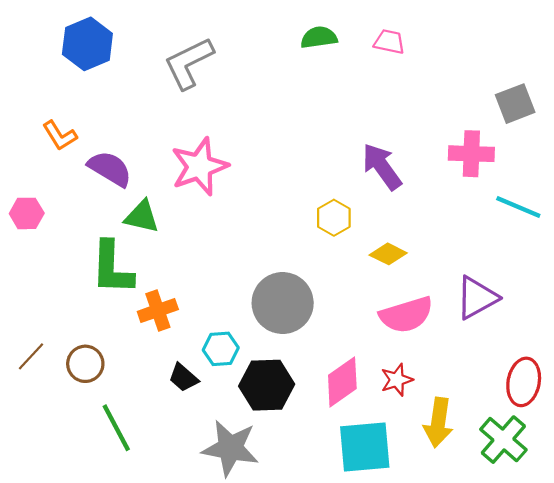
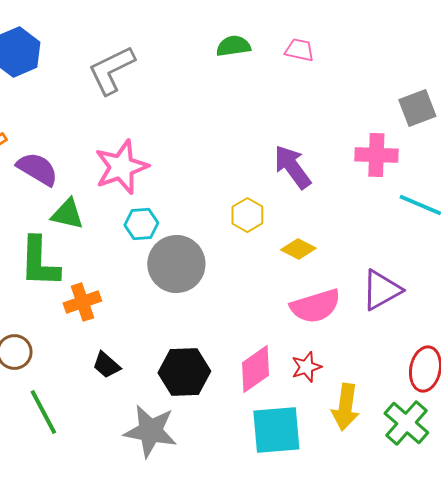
gray circle: (283, 303) -> (176, 264), moved
cyan hexagon: (221, 349) -> (141, 224), moved

